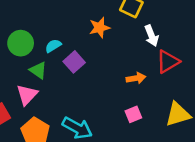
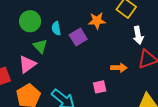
cyan semicircle: (53, 46) -> (56, 28), turned -80
purple square: (74, 62) -> (78, 37), moved
pink square: (133, 114) -> (100, 87), moved

